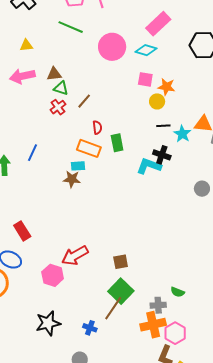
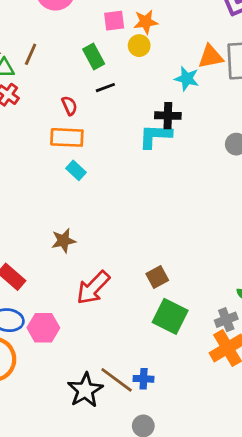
brown line: (84, 101) -> (31, 54), moved
black line: (163, 126) -> (105, 88), moved
green rectangle: (117, 143) -> (94, 56), moved
cyan rectangle: (78, 166) -> (76, 170), moved, turned 64
brown star: (72, 179) -> (63, 241), moved
pink hexagon: (53, 275) -> (43, 328), moved
brown line: (113, 308) -> (117, 380), moved, turned -70

